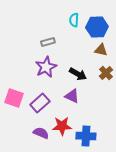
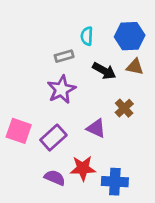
cyan semicircle: (74, 20) -> (87, 36), moved
brown cross: (106, 73) -> (124, 108), moved
black arrow: (78, 74) -> (104, 71), moved

